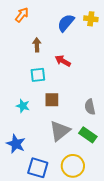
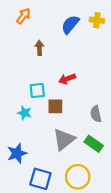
red arrow: (63, 61) -> (67, 79), moved, turned -49
cyan square: (38, 75) -> (37, 90), moved
blue star: (16, 144) -> (17, 153), turned 30

